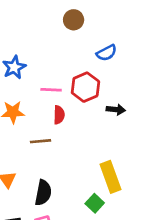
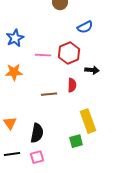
red semicircle: (59, 115) -> (72, 85), moved
brown line: (41, 141) -> (49, 94), moved
green square: (95, 203) -> (76, 141), turned 32

